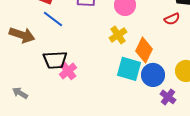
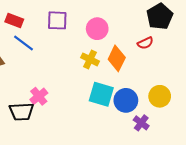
yellow cross: (118, 35) -> (90, 59), turned -30
orange diamond: (144, 50) -> (117, 58), moved
black trapezoid: (55, 60) -> (21, 112), moved

